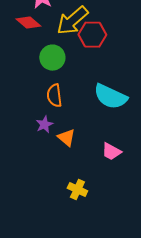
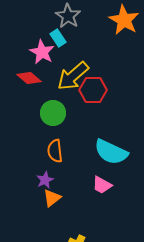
orange triangle: (66, 138) -> (52, 198), moved, turned 42
pink trapezoid: (111, 152) -> (102, 185), moved

